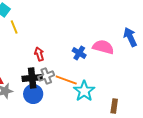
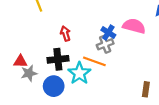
gray cross: (46, 76) -> (105, 44), moved
cyan star: (84, 91) -> (79, 73), moved
blue circle: (33, 94) -> (54, 86), moved

